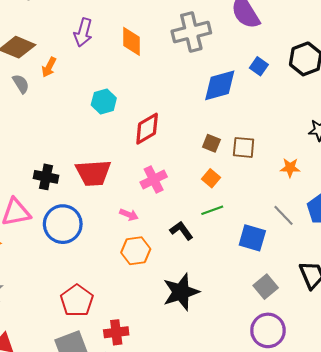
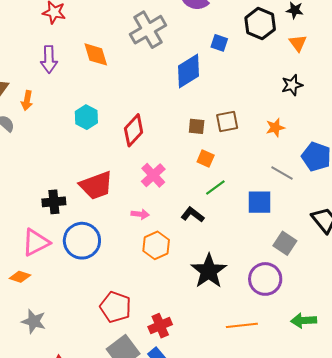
purple circle: (268, 330) -> (265, 279), moved

